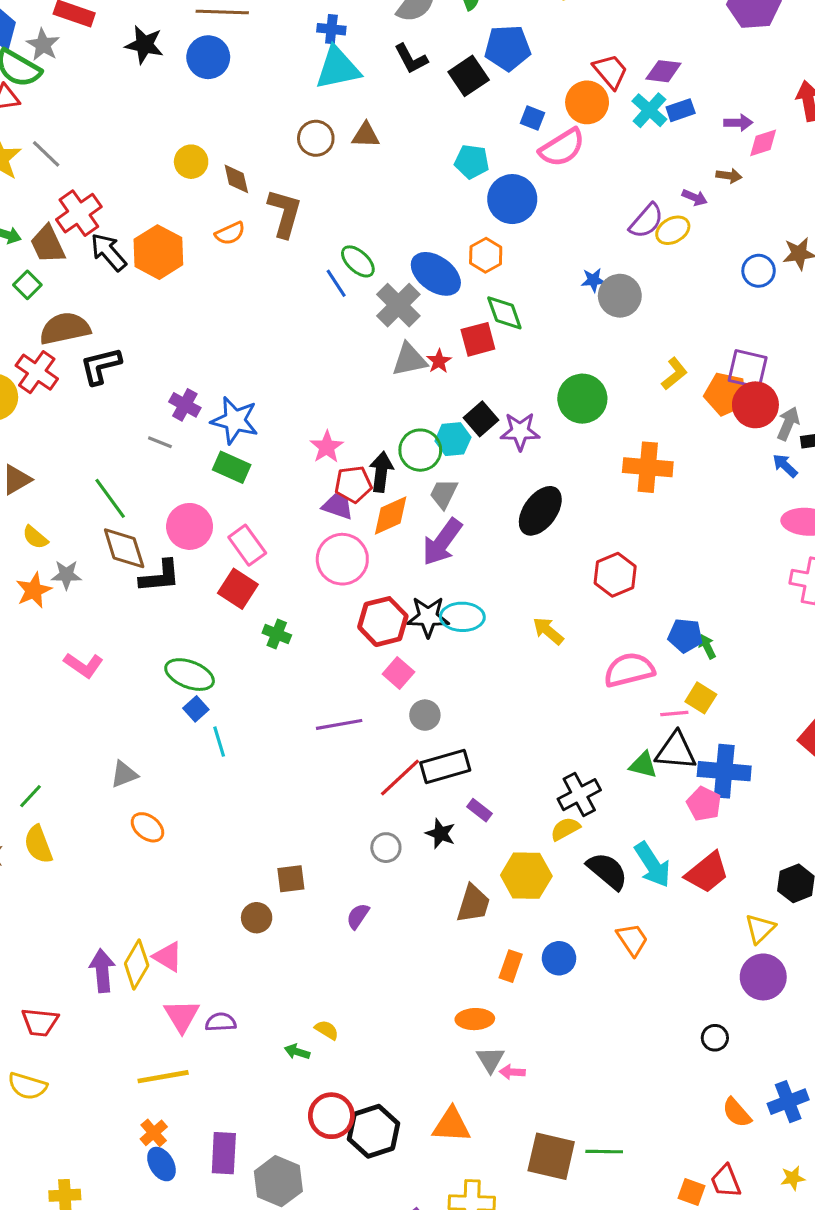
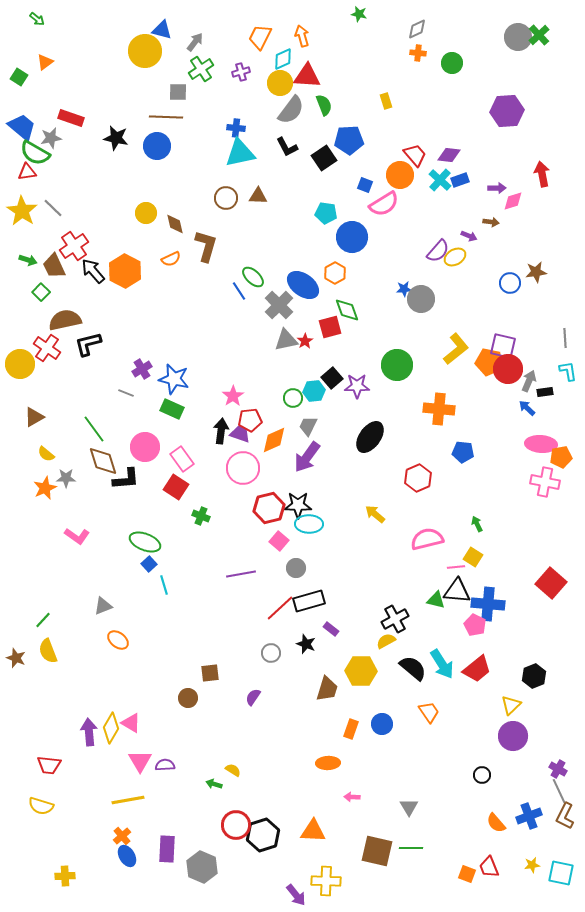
gray star: (43, 45) -> (51, 138), turned 30
yellow L-shape: (674, 374) -> (456, 349), size x1.5
purple cross: (185, 405) -> (142, 369), turned 30
green circle: (420, 450) -> (293, 398), size x0.7
black arrow: (381, 472) -> (221, 431), moved
cyan ellipse: (462, 617) -> (309, 524), moved
blue pentagon: (685, 636) -> (463, 452), moved
gray triangle: (490, 1060) -> (409, 807), moved

